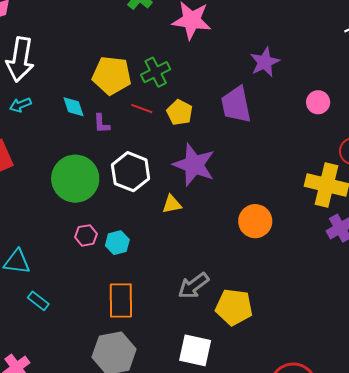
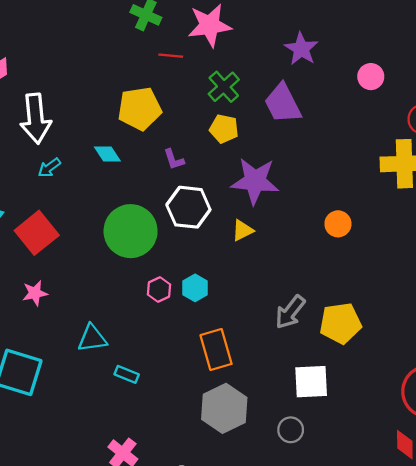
green cross: (156, 72) -> (224, 87), moved
red line: (142, 109) -> (171, 56), moved
purple L-shape: (102, 124) -> (174, 159), moved
orange circle: (255, 221) -> (338, 224), size x0.7

